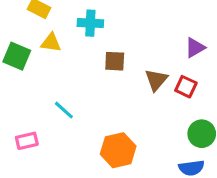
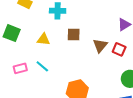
yellow triangle: (51, 43) -> (43, 39), moved
pink rectangle: (27, 141) -> (20, 68), moved

